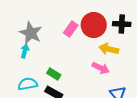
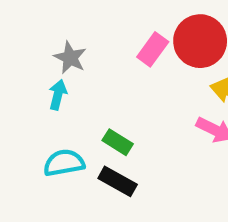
gray star: (31, 33) -> (70, 58), size x0.7

